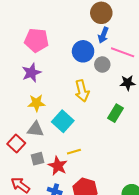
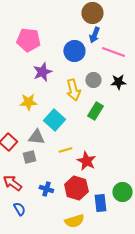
gray circle: (102, 65) -> (93, 80), moved
purple star: (31, 73) -> (42, 72), moved
green rectangle: (115, 113) -> (95, 111), moved
gray triangle: (35, 129) -> (36, 137), moved
red star: (58, 166) -> (86, 161), moved

